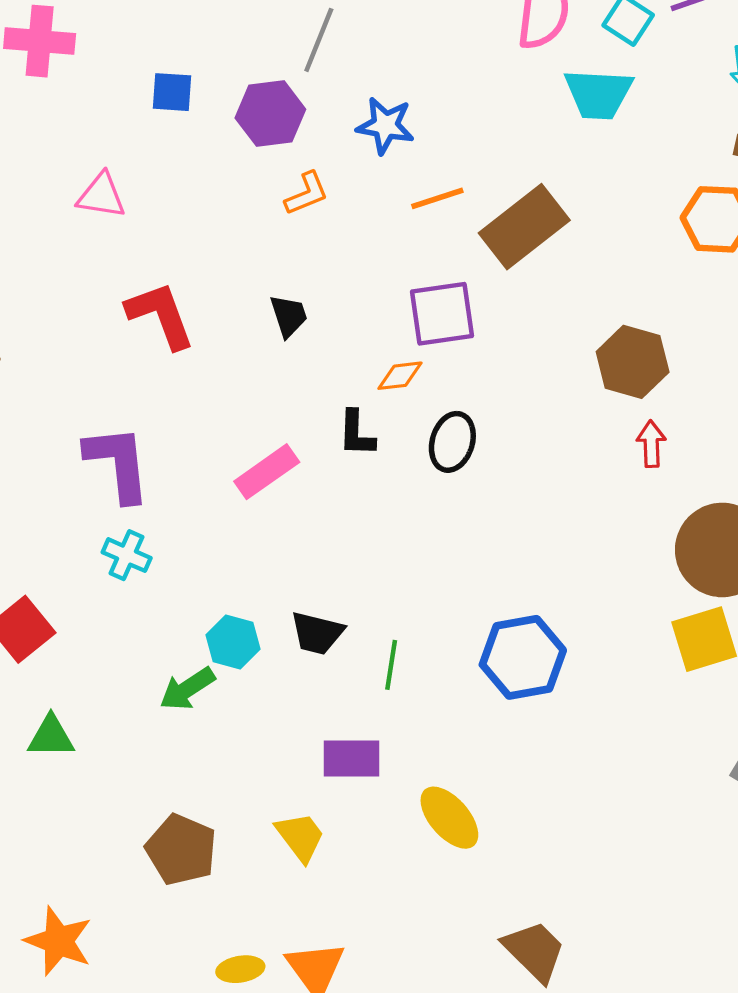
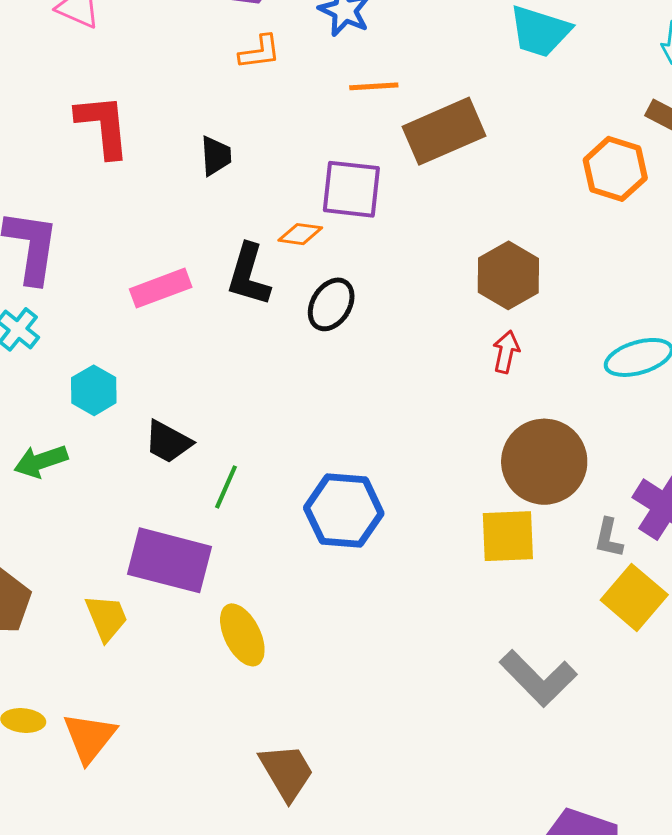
black L-shape: (356, 433) -> (249, 275), size x1.4
cyan hexagon: (233, 642) -> (94, 390), moved
purple rectangle: (351, 759) -> (170, 560), size x1.5

